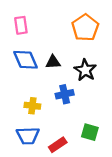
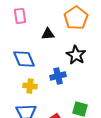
blue diamond: (25, 60) -> (24, 59), moved
black triangle: (53, 62) -> (48, 34), moved

